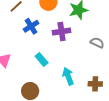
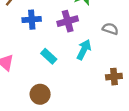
blue cross: (31, 26) -> (32, 20), turned 35
cyan arrow: (68, 76) -> (84, 50), moved, turned 54

